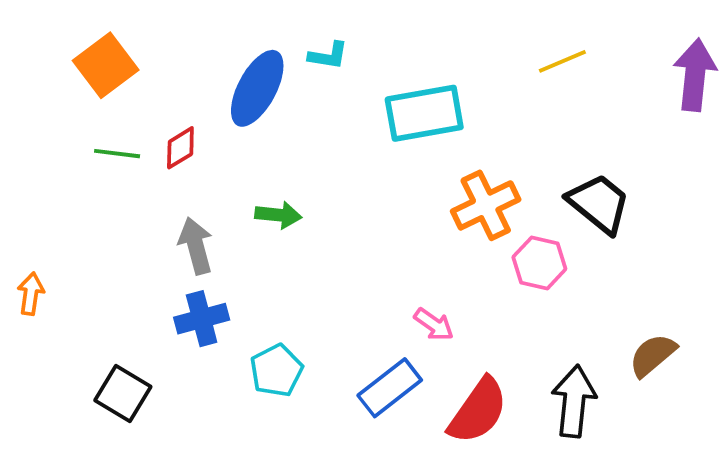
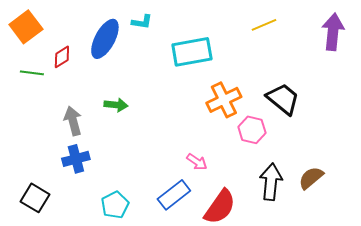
red diamond: (180, 148) -> (62, 57), moved
cyan pentagon: (276, 370) -> (115, 205), moved
black arrow: (574, 401) -> (271, 182), moved

